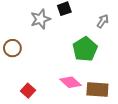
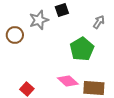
brown circle: (12, 48) -> (15, 35), moved

